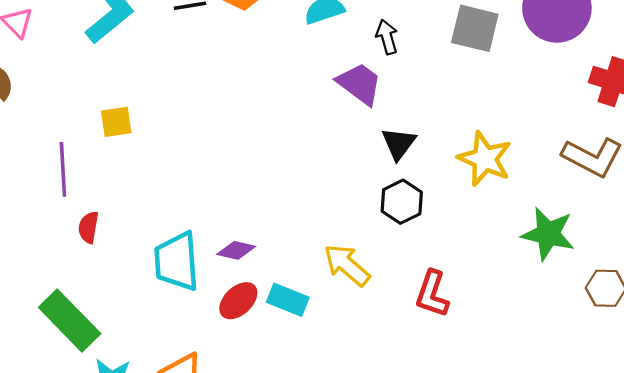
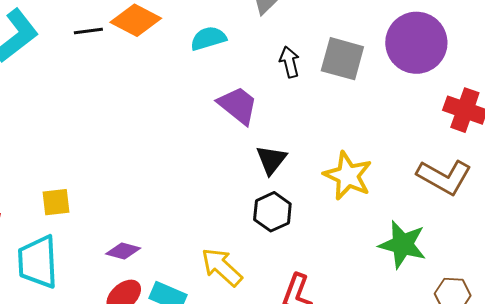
black arrow: (387, 37) -> (290, 62), moved
yellow square: (116, 122) -> (56, 202), moved
cyan trapezoid: (177, 261) -> (38, 262), moved

